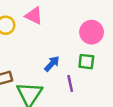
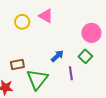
green square: (86, 62) -> (85, 56), turned 32

